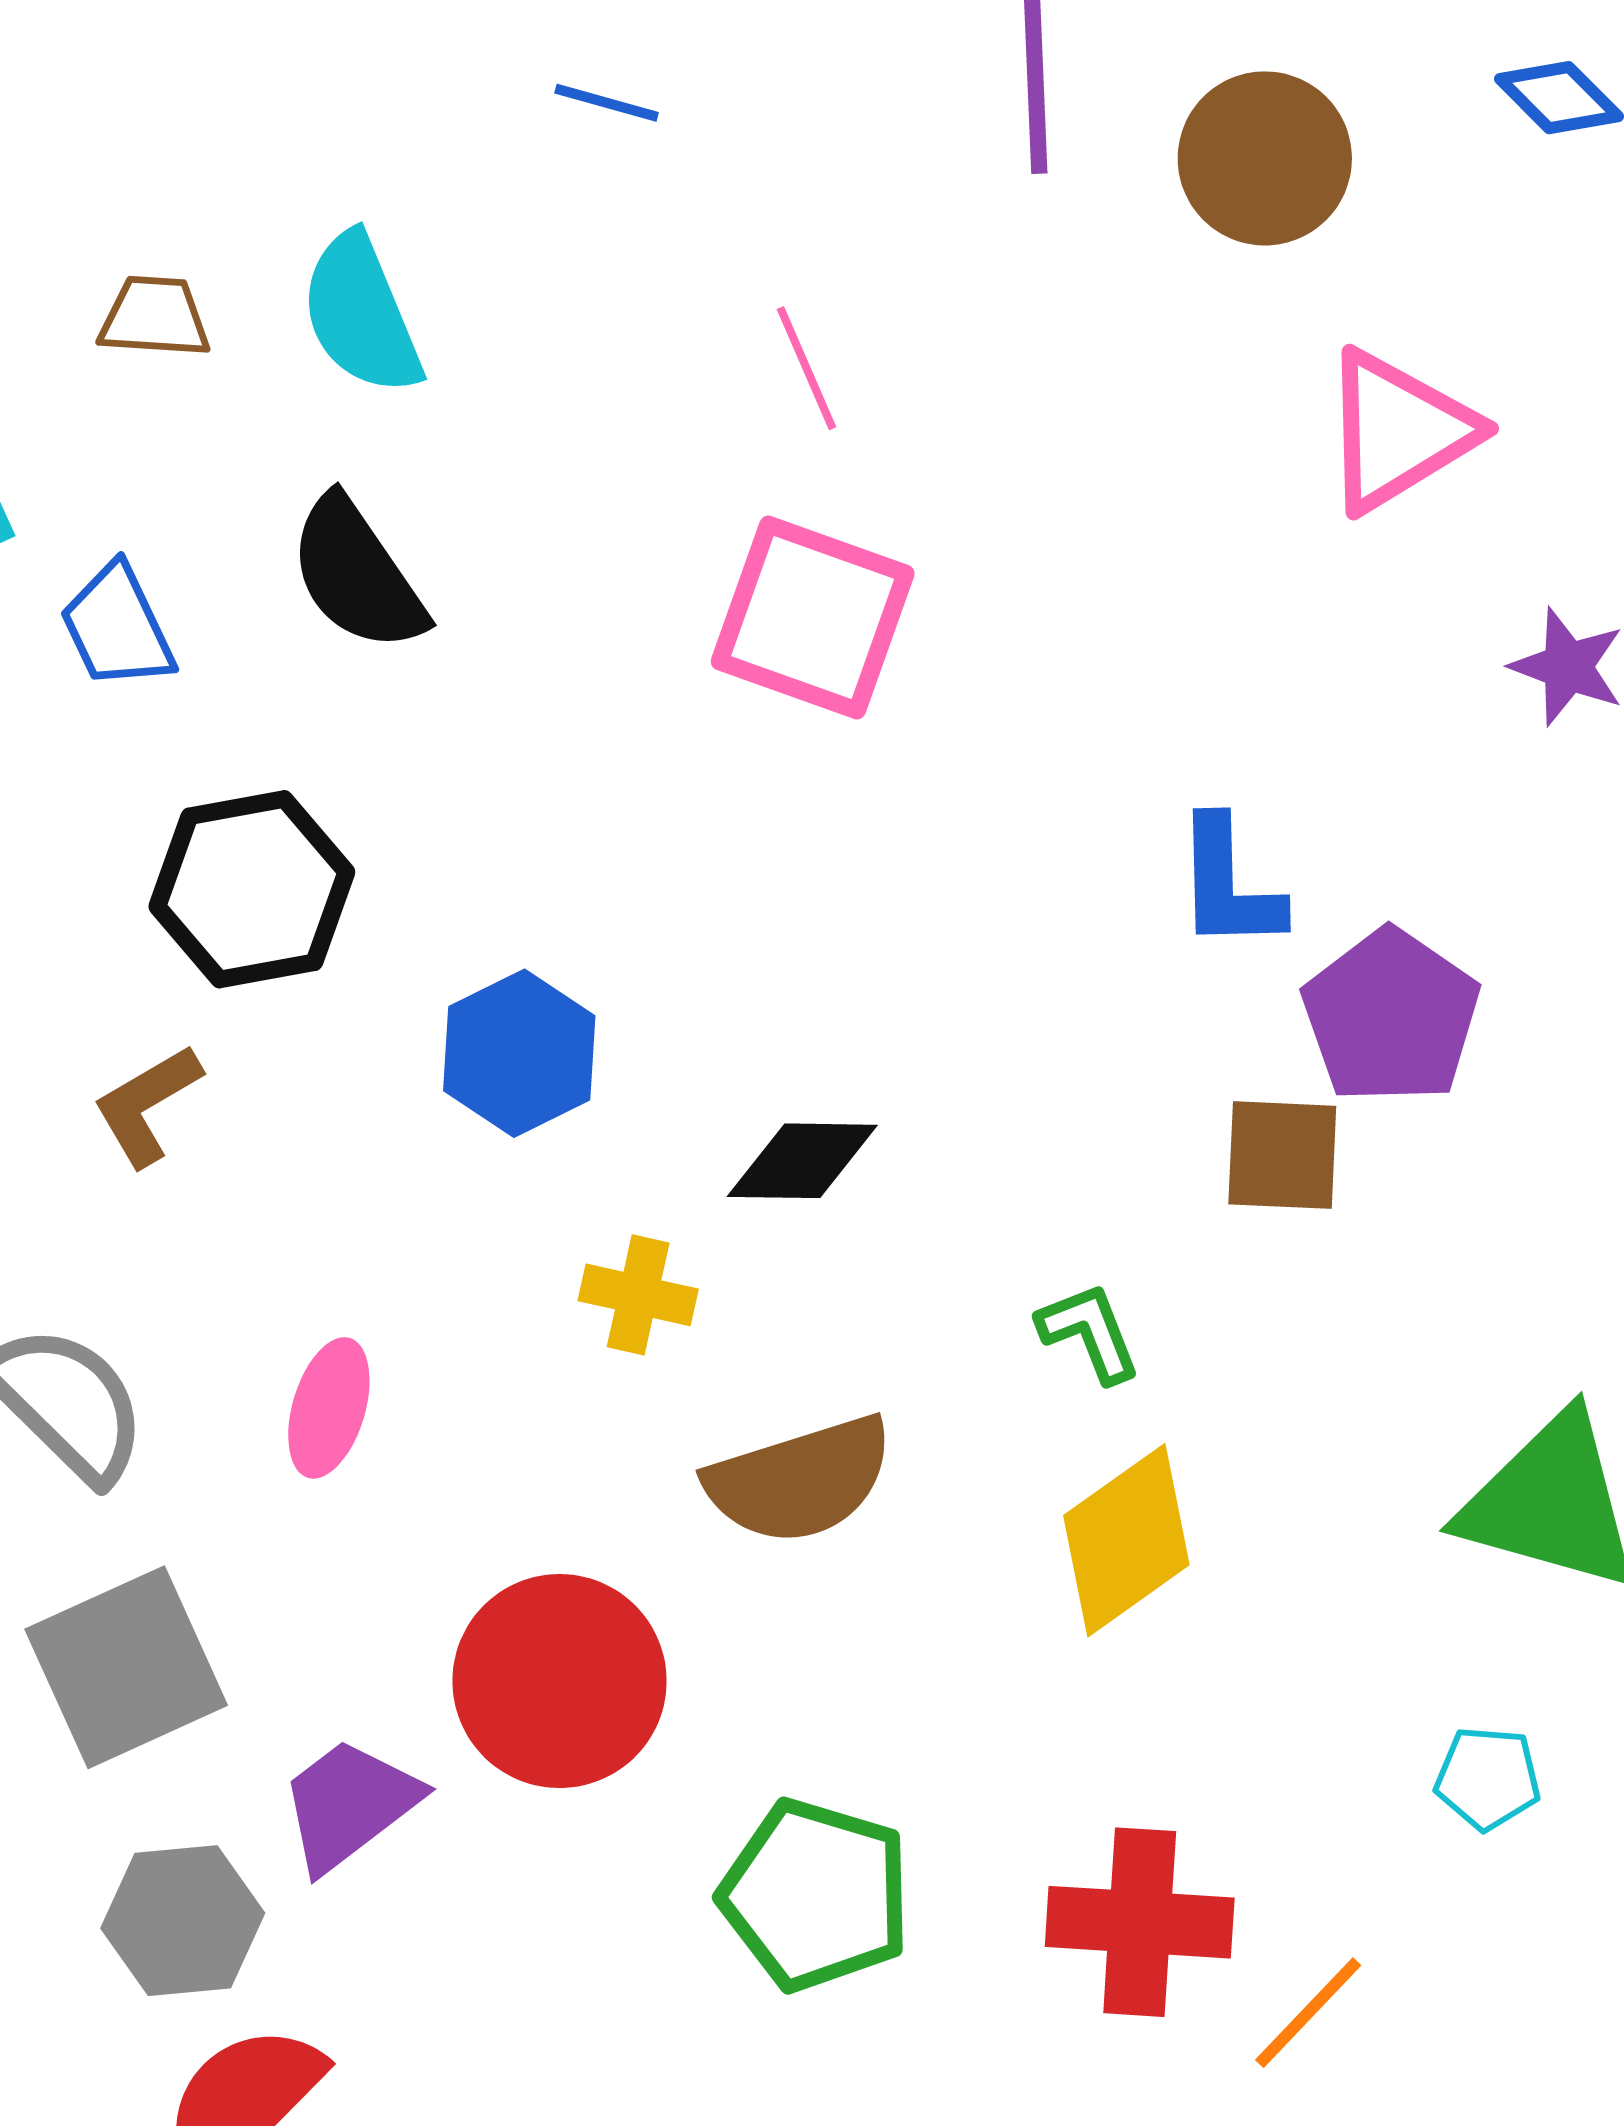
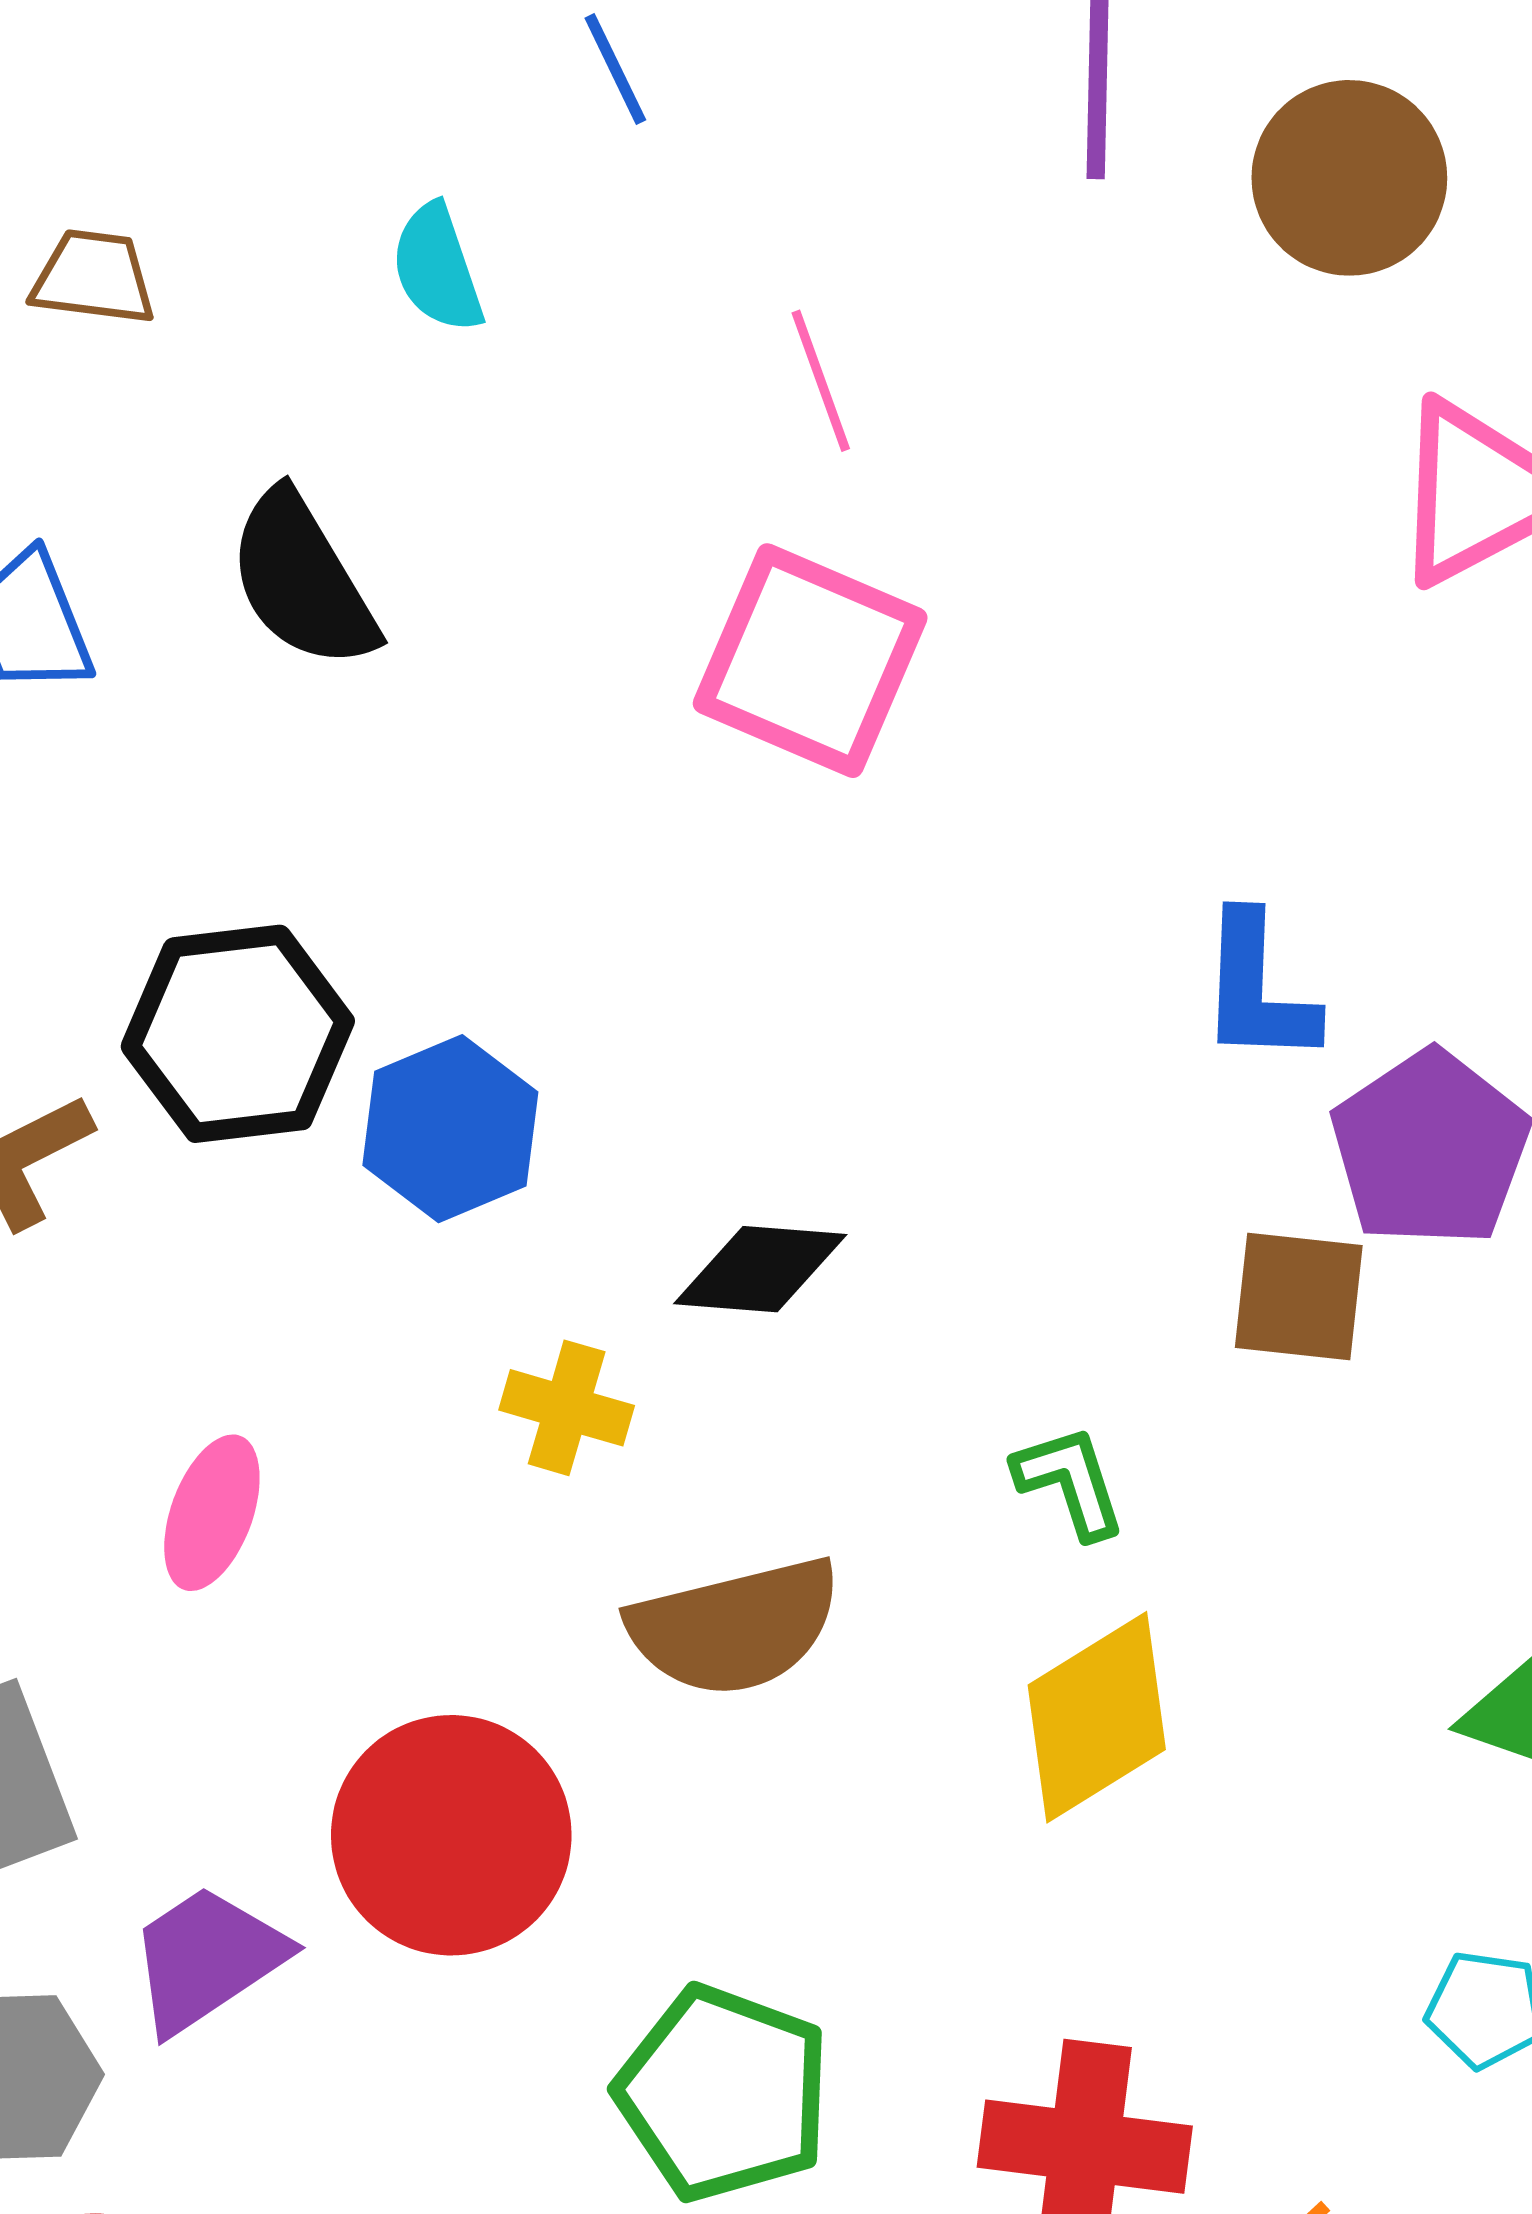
blue line: (607, 103) -> (615, 69), turned 45
cyan semicircle: (361, 314) -> (437, 268), moved, size x0.7
black hexagon: (252, 889) -> (238, 1034), moved

